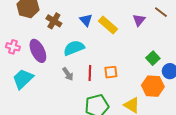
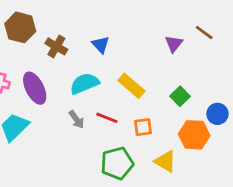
yellow rectangle: (108, 25) -> (131, 86), moved
green square: (153, 58) -> (180, 96), moved
orange square: (111, 72) -> (143, 127), moved
red line: (90, 73) -> (107, 118), turned -70

